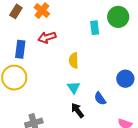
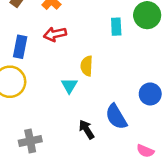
cyan triangle: (74, 87) -> (69, 86), moved
blue semicircle: (100, 99) -> (116, 117), size x1.5

